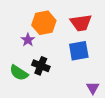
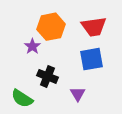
green semicircle: (19, 73) -> (22, 98), moved
purple triangle: (93, 88) -> (78, 94), moved

